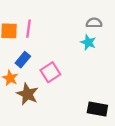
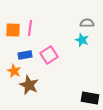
blue rectangle: (23, 60) -> (25, 55), turned 40
pink square: (50, 72) -> (49, 55), moved

